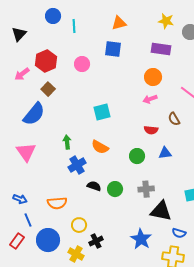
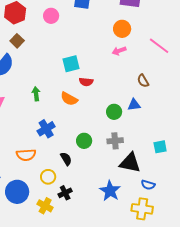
brown semicircle: (174, 119) -> (143, 81), moved
red semicircle: (151, 130) -> (86, 82), moved
green circle: (137, 156) -> (114, 112), moved
blue cross: (77, 165) -> (46, 129), moved
black semicircle: (94, 186) -> (66, 159), moved, turned 40

